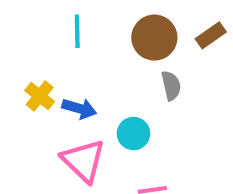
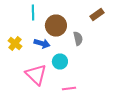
brown circle: (154, 38) -> (56, 26), moved
blue arrow: (79, 108) -> (42, 44), moved

